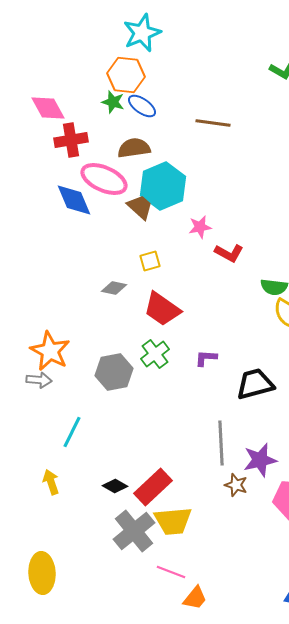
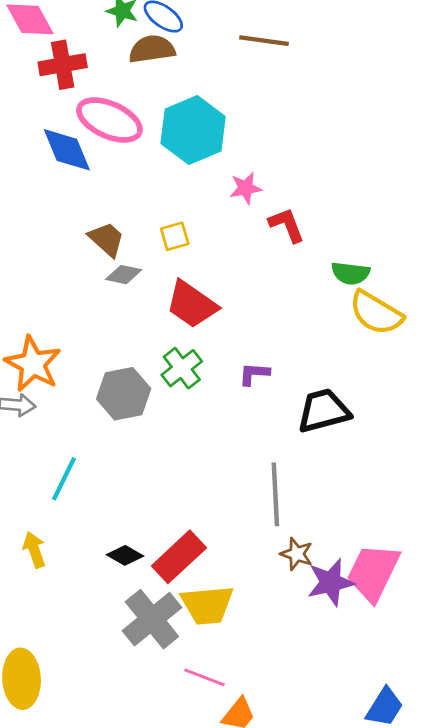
brown semicircle: (134, 148) -> (152, 49), moved
brown trapezoid: (140, 207) -> (107, 239), moved
red L-shape: (229, 253) -> (287, 225), turned -140
purple star: (260, 460) -> (331, 582), moved

